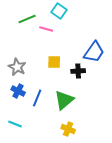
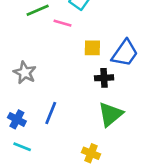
yellow square: (54, 62) -> (92, 48), moved
blue cross: (18, 91) -> (17, 119), moved
green triangle: (64, 100) -> (111, 114), moved

